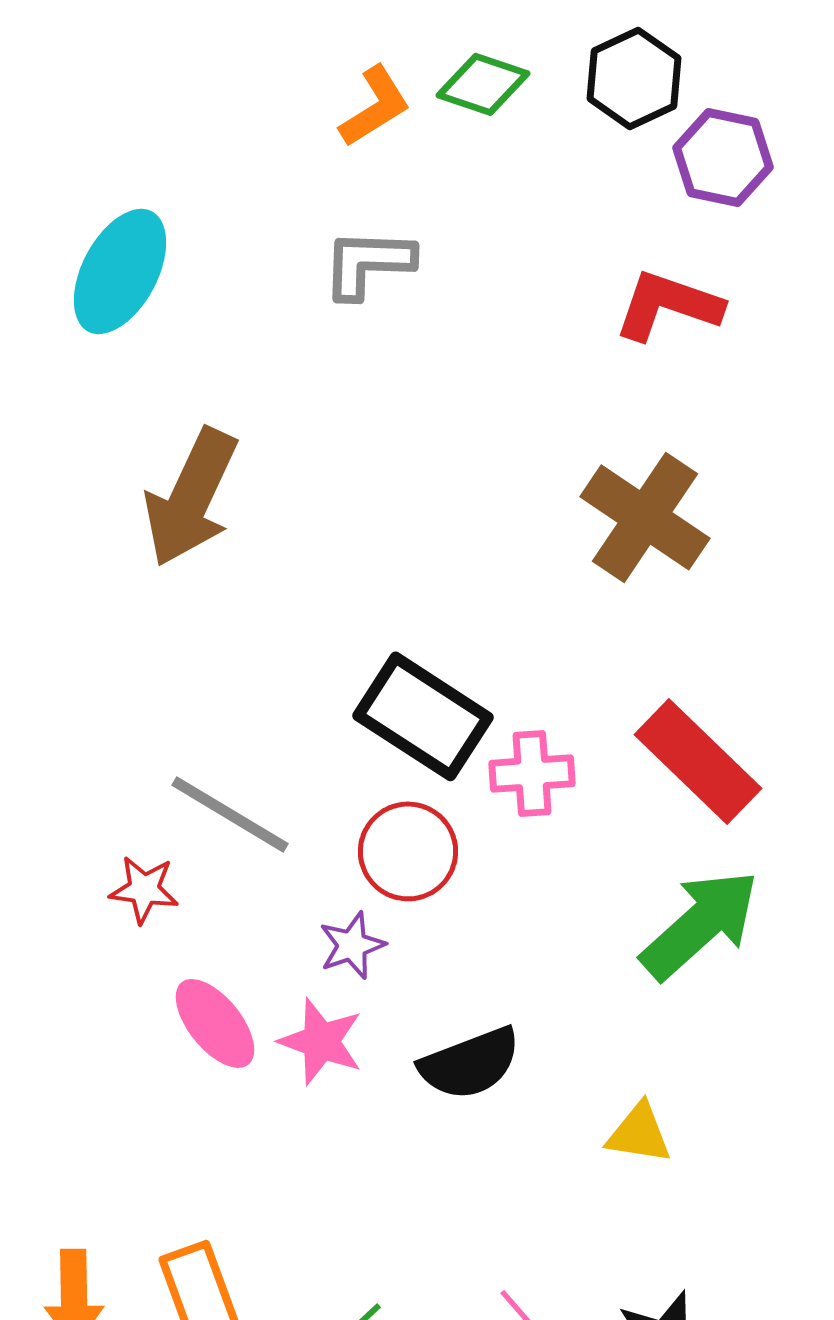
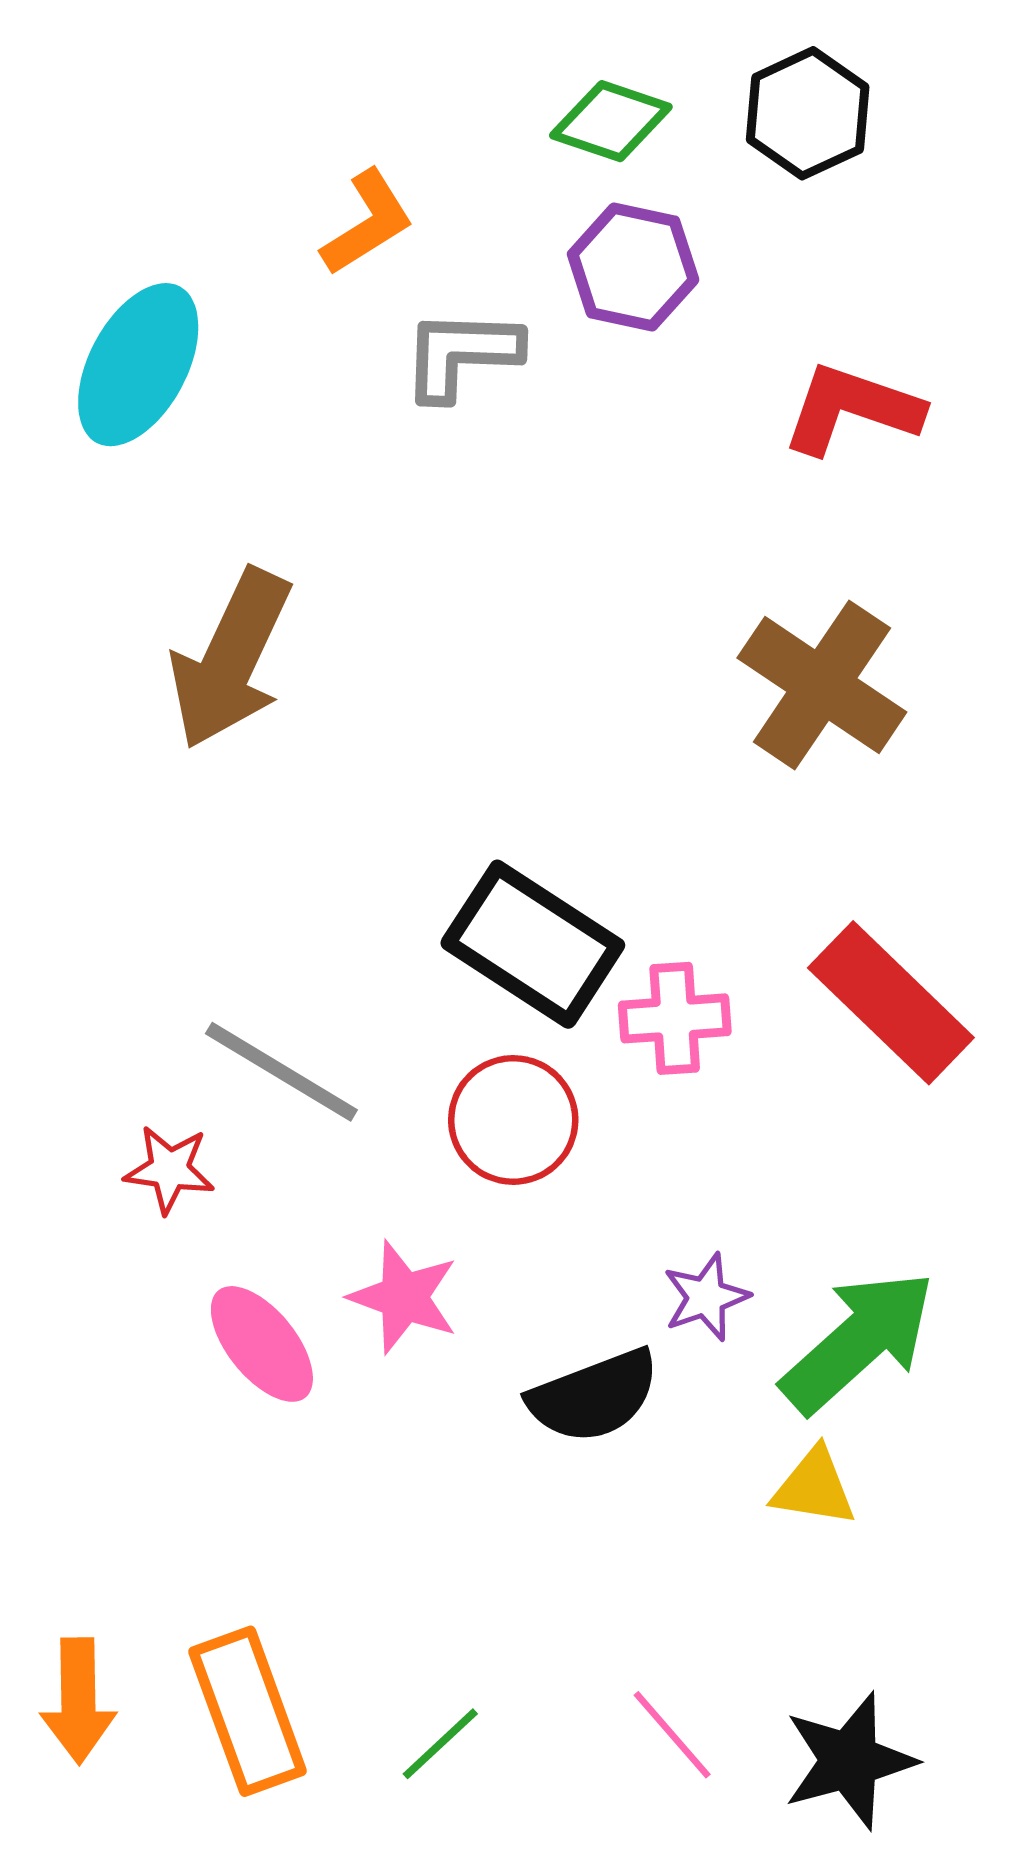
orange L-shape: (375, 106) -> (367, 223), moved
purple hexagon: (723, 157) -> (633, 267), moved
green arrow: (700, 924) -> (858, 1341), moved
purple star: (352, 945) -> (706, 1297), moved
pink star: (321, 1041) -> (404, 1297), moved

